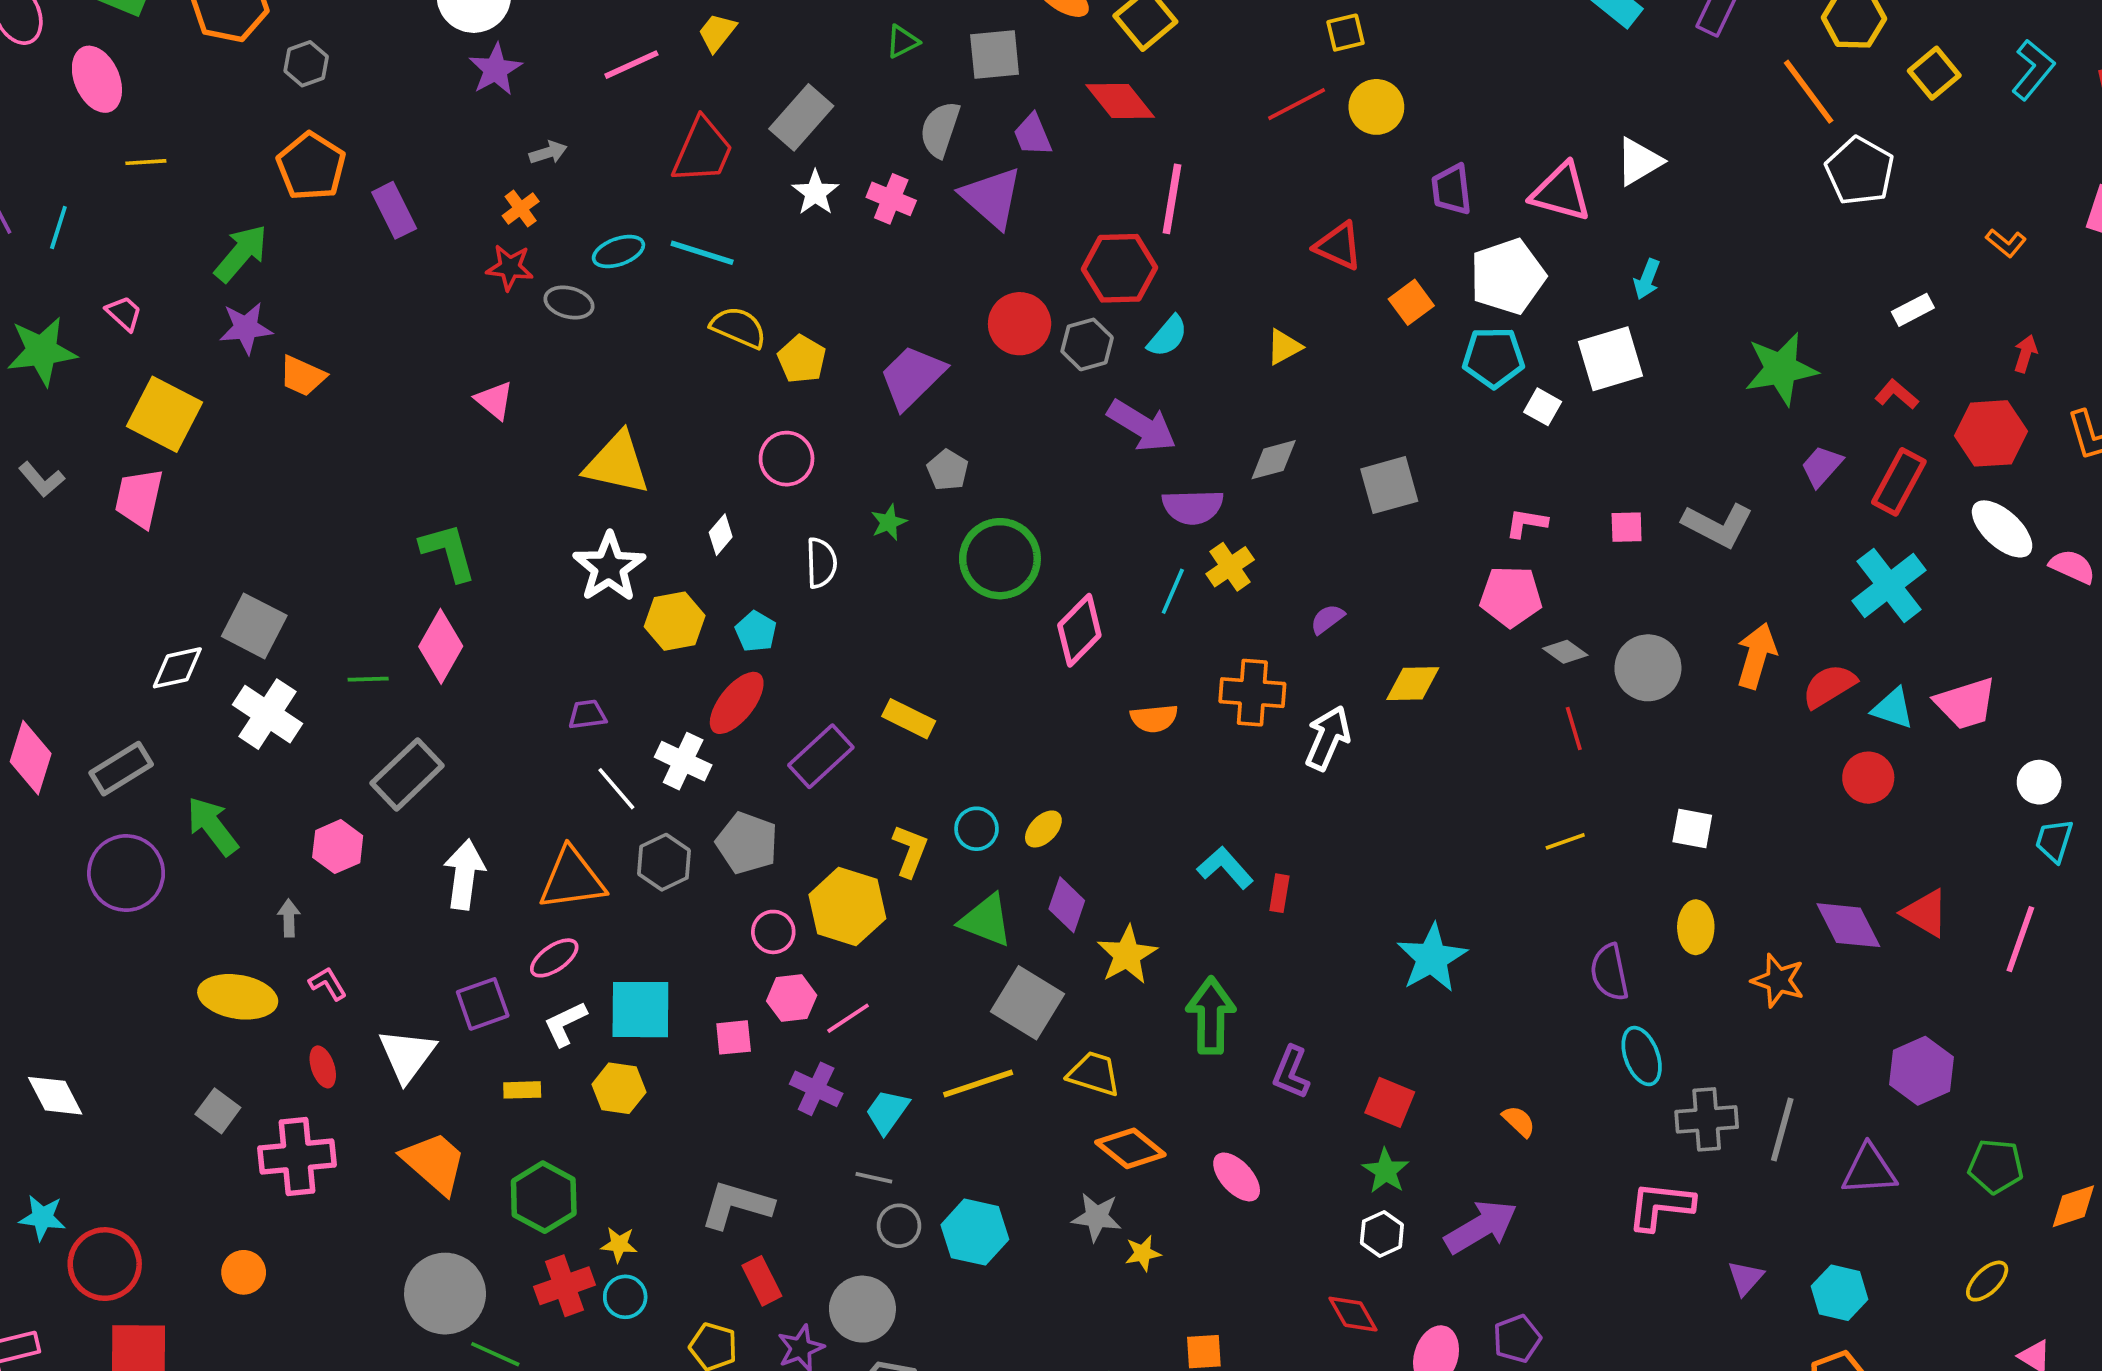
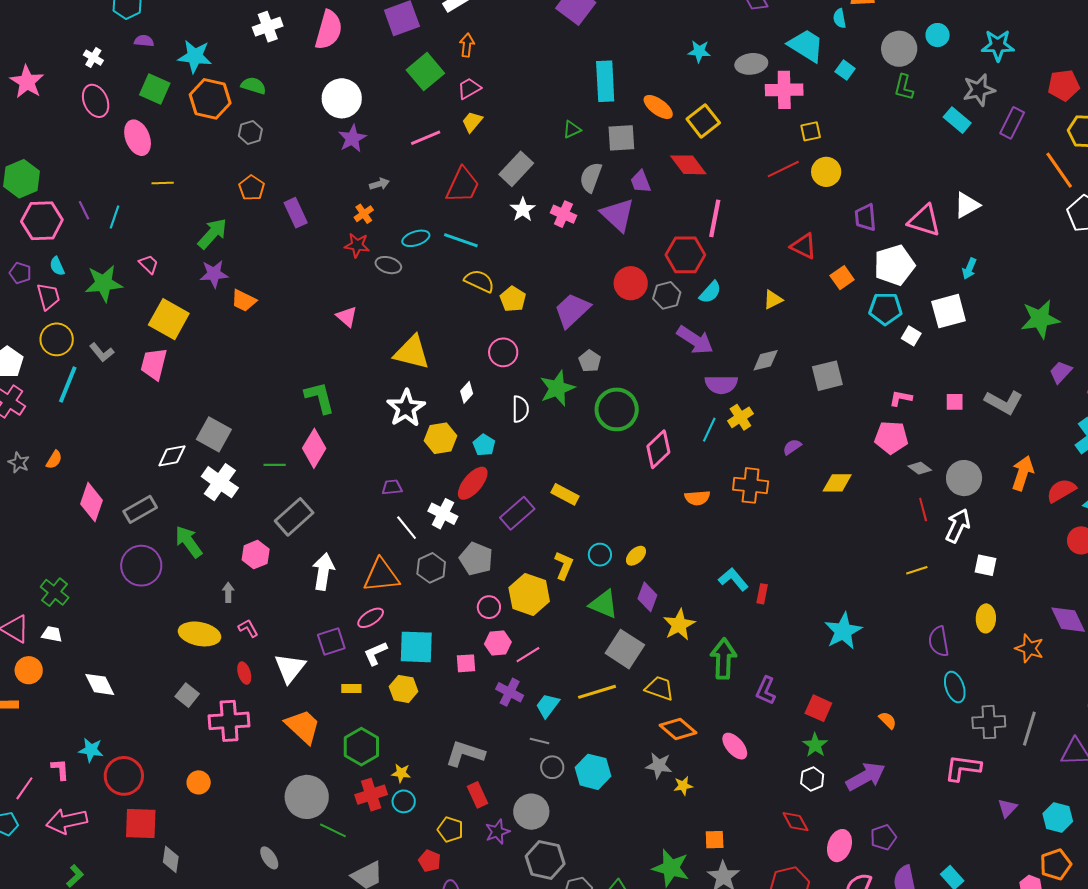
orange pentagon: (311, 166) -> (252, 188), size x0.7
green star: (889, 522) -> (557, 388), size x1.8
white arrow: (1328, 738) -> (958, 526), moved

